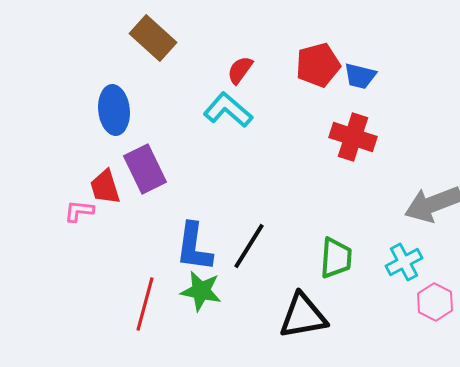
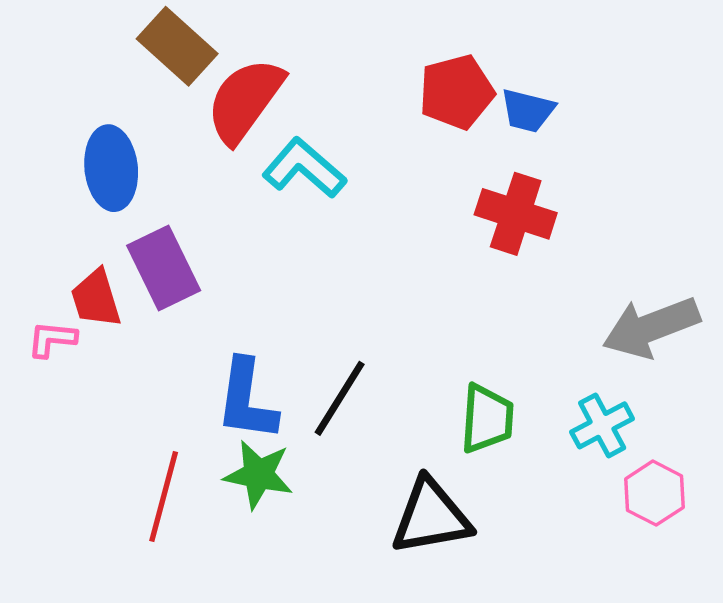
red semicircle: (240, 70) -> (245, 100), moved, size x1.8

